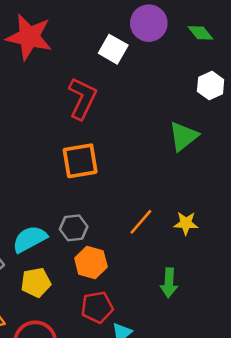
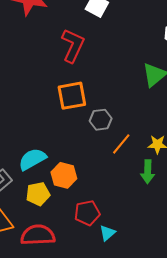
gray hexagon: (74, 228) -> (101, 120), moved
orange hexagon: (91, 262) -> (64, 175), moved
green arrow: (169, 283) -> (148, 172), moved

